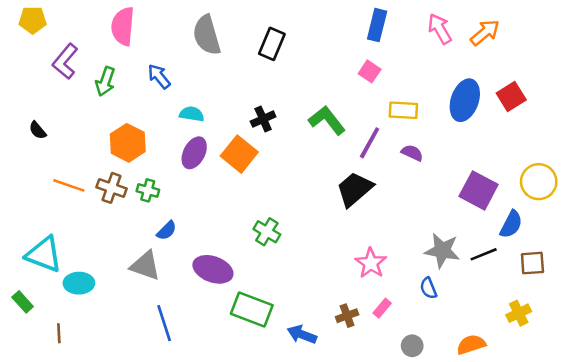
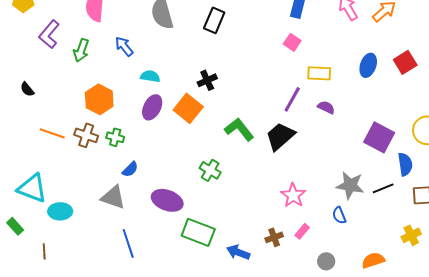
blue ellipse: (465, 100) -> (368, 65), size x0.7
green L-shape: (327, 120) -> (239, 129), moved
blue semicircle: (511, 224) -> (405, 164), turned -35

